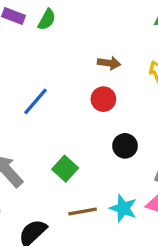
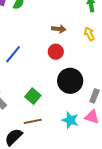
black circle: (125, 146) -> (70, 81), size x1.6
brown line: (83, 212) -> (33, 121), moved

